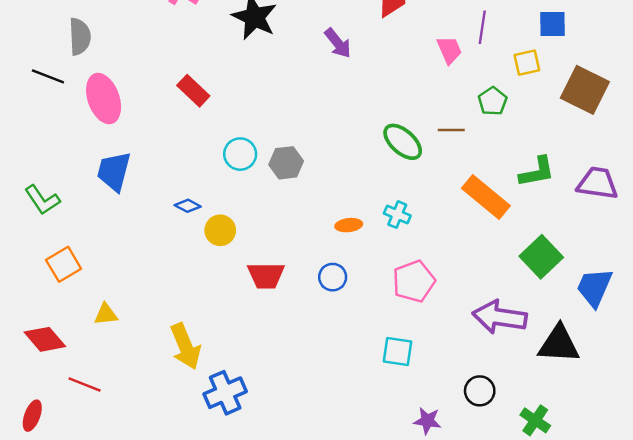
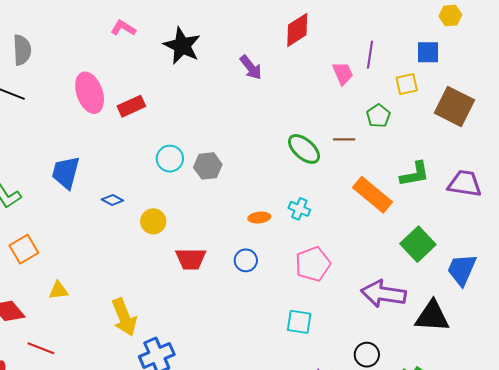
gray semicircle: (80, 37) -> (22, 50), moved
red rectangle: (193, 91) -> (131, 106), turned -68
pink ellipse: (104, 99) -> (90, 93), moved
blue diamond: (188, 206) -> (112, 200), moved

